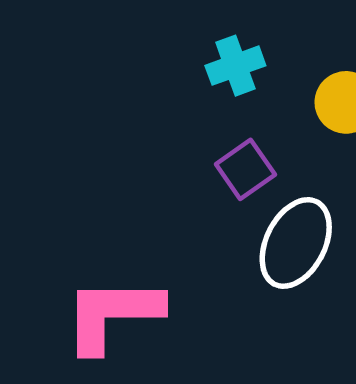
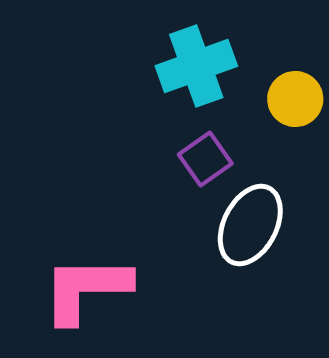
cyan cross: (235, 66) -> (196, 66), size x1.5

